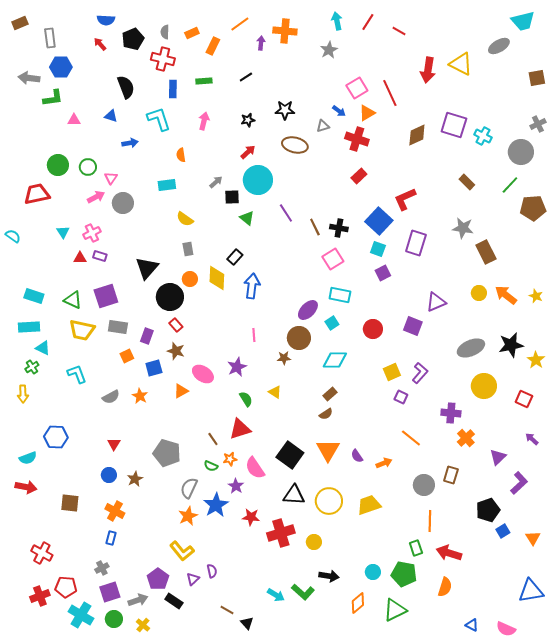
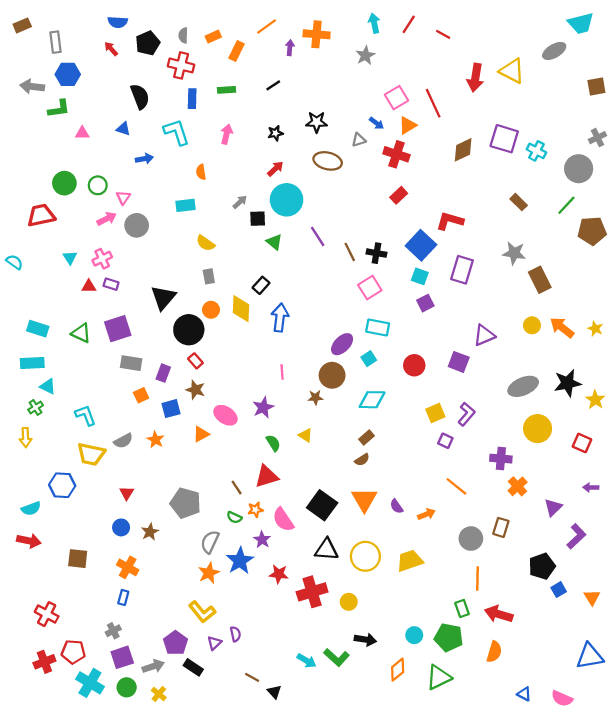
red L-shape: (405, 199) -> (450, 221), turned 40
yellow trapezoid: (82, 330) -> (91, 454), moved
purple arrow: (532, 439) -> (591, 487), turned -40

